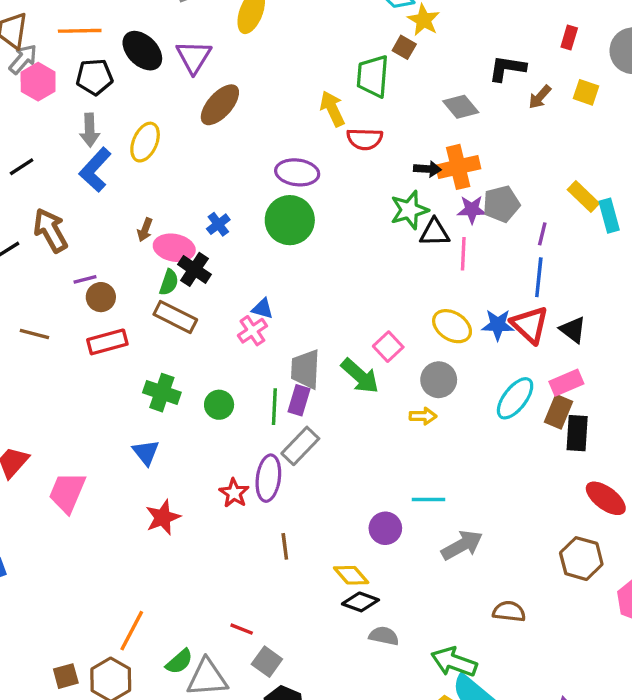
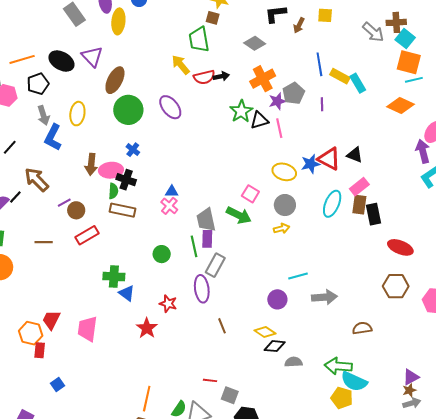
black arrow: (427, 169) -> (221, 76), moved
purple ellipse: (297, 172) -> (170, 107), turned 60
green circle: (290, 220) -> (128, 110), moved
brown arrow: (145, 230) -> (91, 164), size x1.5
blue line: (539, 277) -> (319, 64), moved
green cross: (162, 393) -> (114, 277), moved
red star: (234, 493) -> (168, 304), moved
gray arrow: (462, 545) -> (324, 297), turned 40

